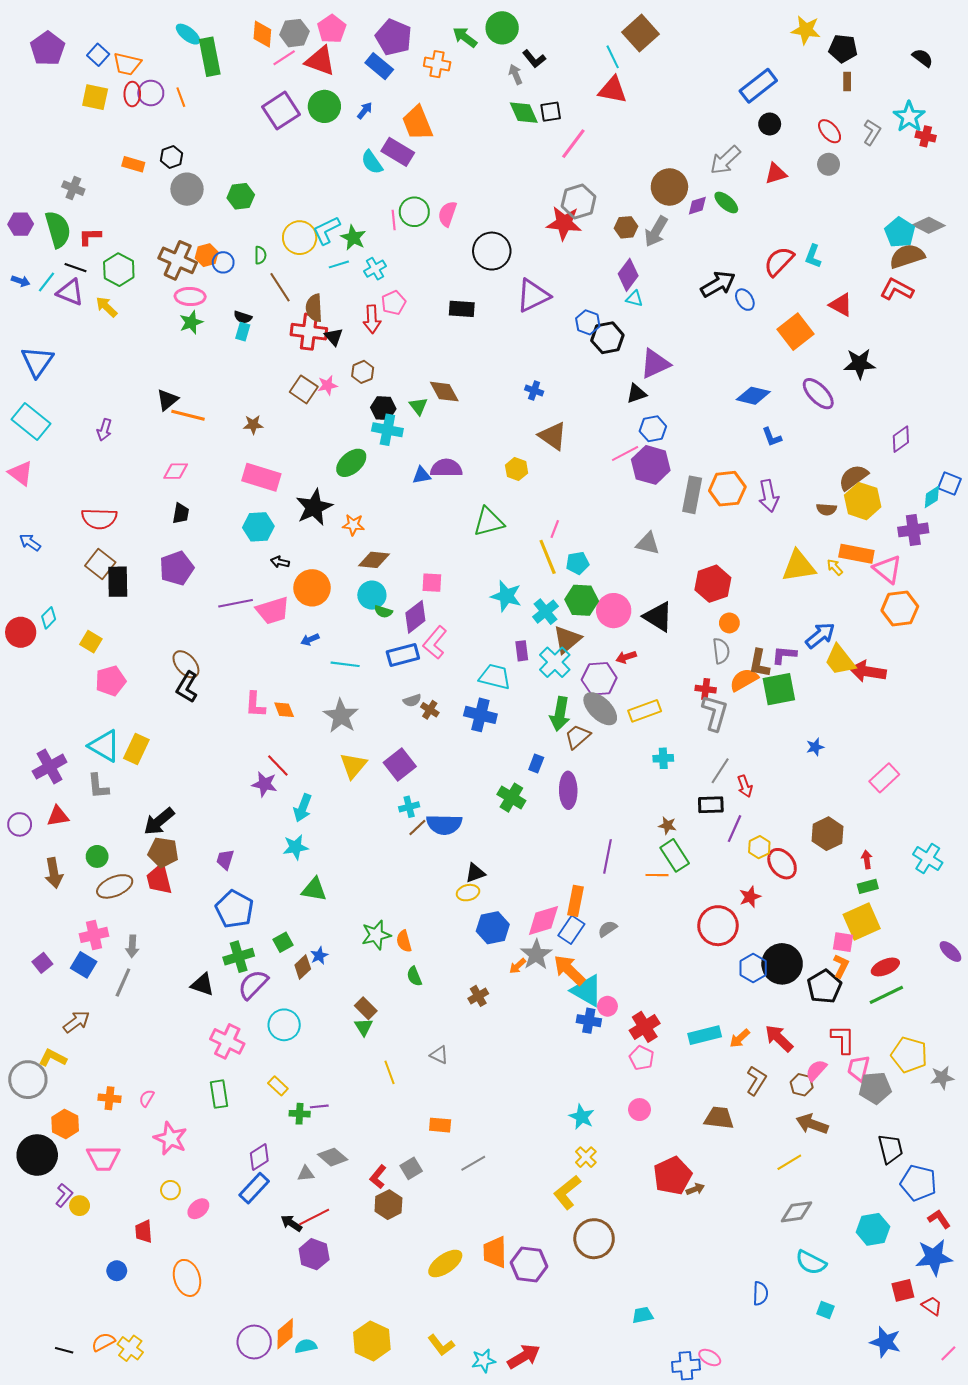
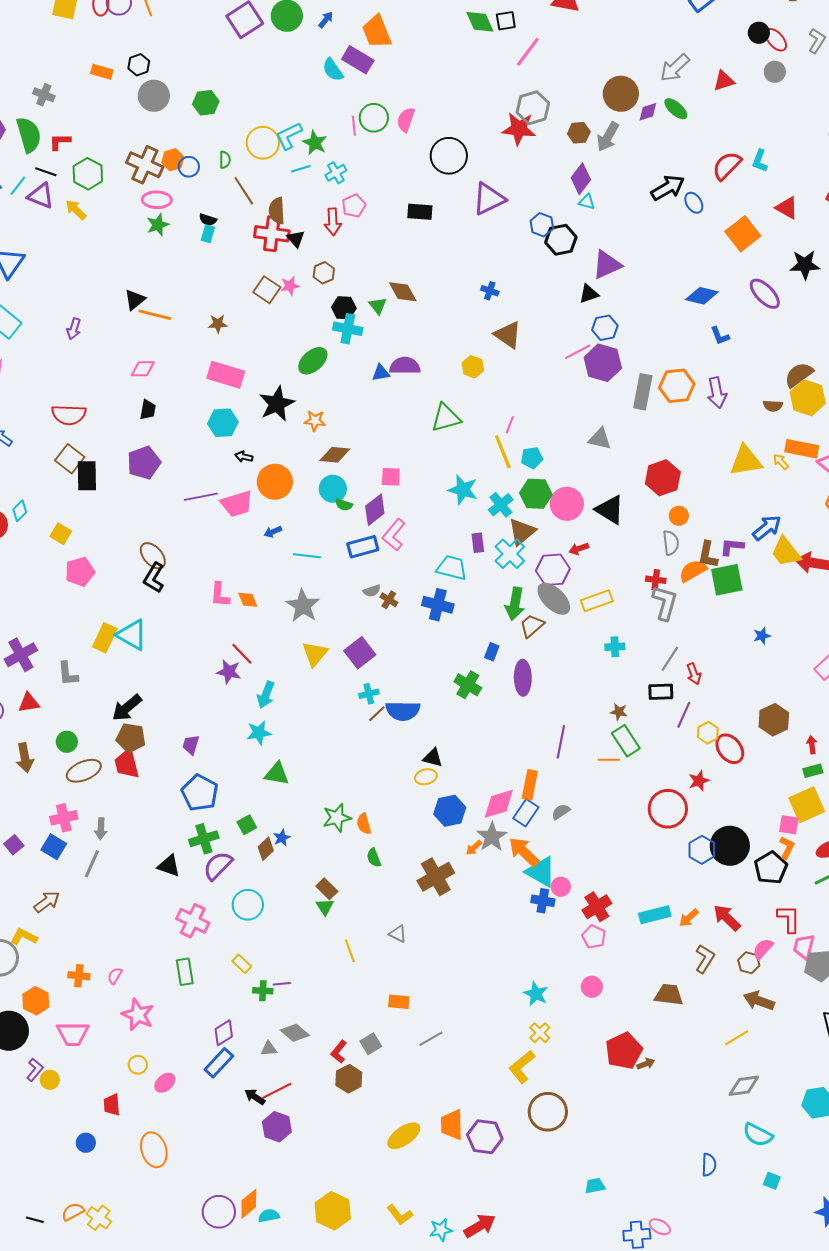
black circle: (770, 124) -> (759, 33), moved
cyan triangle: (104, 746) -> (132, 635), moved
black triangle: (475, 873) -> (433, 758), turned 35
brown cross: (478, 996) -> (436, 877), size x1.8

